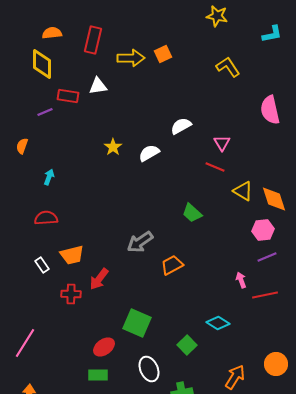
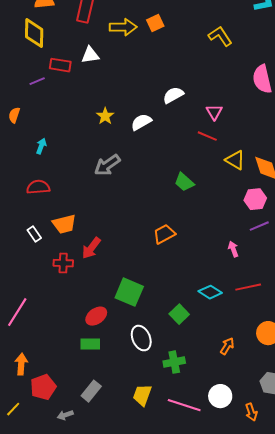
gray arrow: (140, 242) -> (107, 165), moved
red line: (265, 295) -> (248, 287), moved
orange arrow: (235, 377) -> (227, 346), size x0.7

